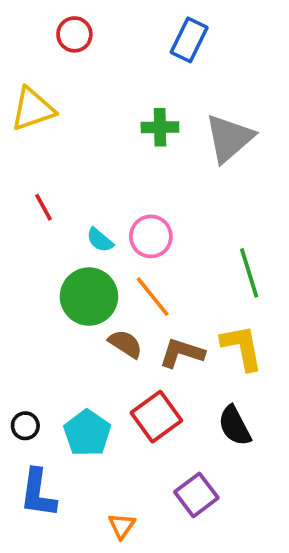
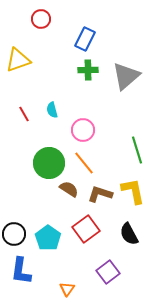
blue rectangle: (189, 40) -> (85, 39), moved
cyan semicircle: (100, 240) -> (52, 110), moved, turned 35
black circle: (25, 426) -> (14, 234), size x1.5

